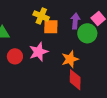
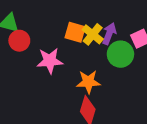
yellow cross: (41, 16) -> (93, 34), moved
red circle: (15, 56) -> (19, 41), moved

